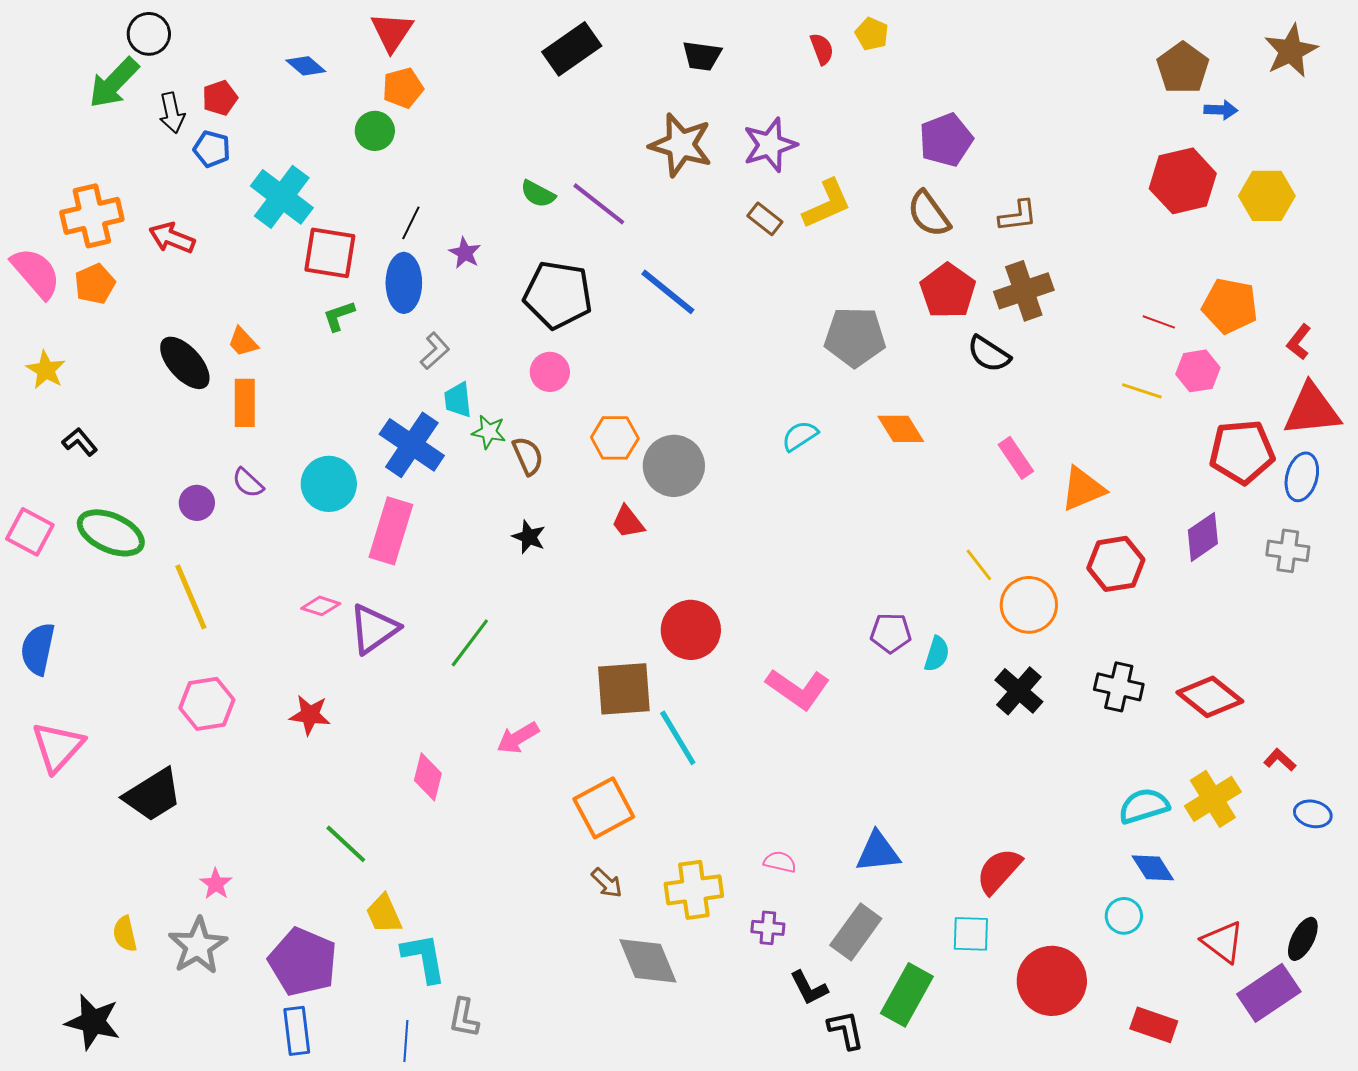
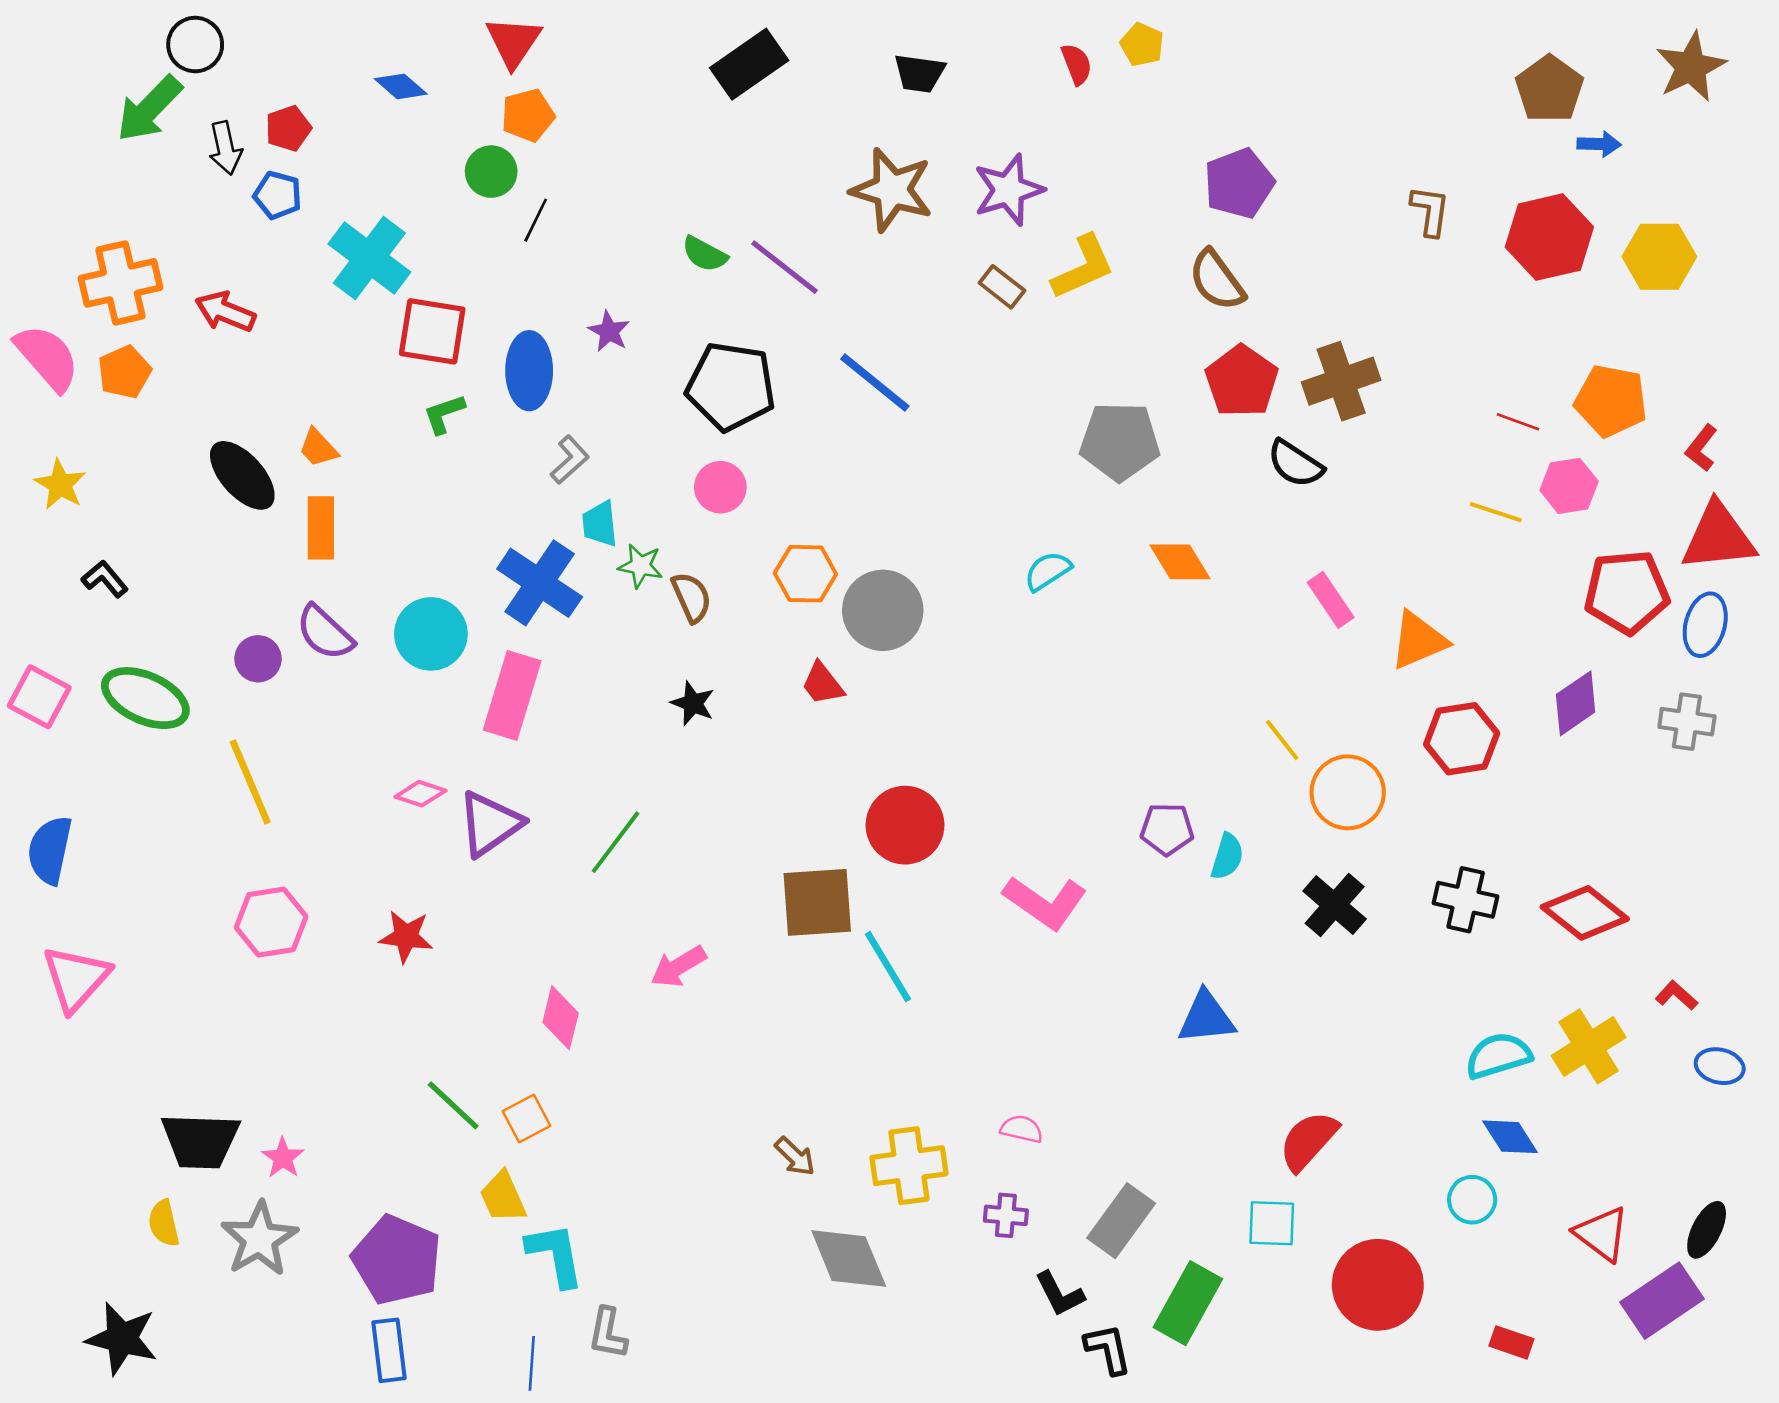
brown L-shape: (1018, 216) -> (1430, 211), moved, turned -75
black line: (411, 223) -> (536, 220), moved
purple semicircle: (248, 483) -> (325, 633), size x1.4
black trapezoid: (153, 795) -> (200, 1141), moved, turned 34
orange square: (604, 808) -> (527, 1118), moved, size x0.6
blue triangle: (878, 852) -> (1206, 1018), moved
red rectangle: (1154, 1025) -> (1511, 1342), size x0.7

